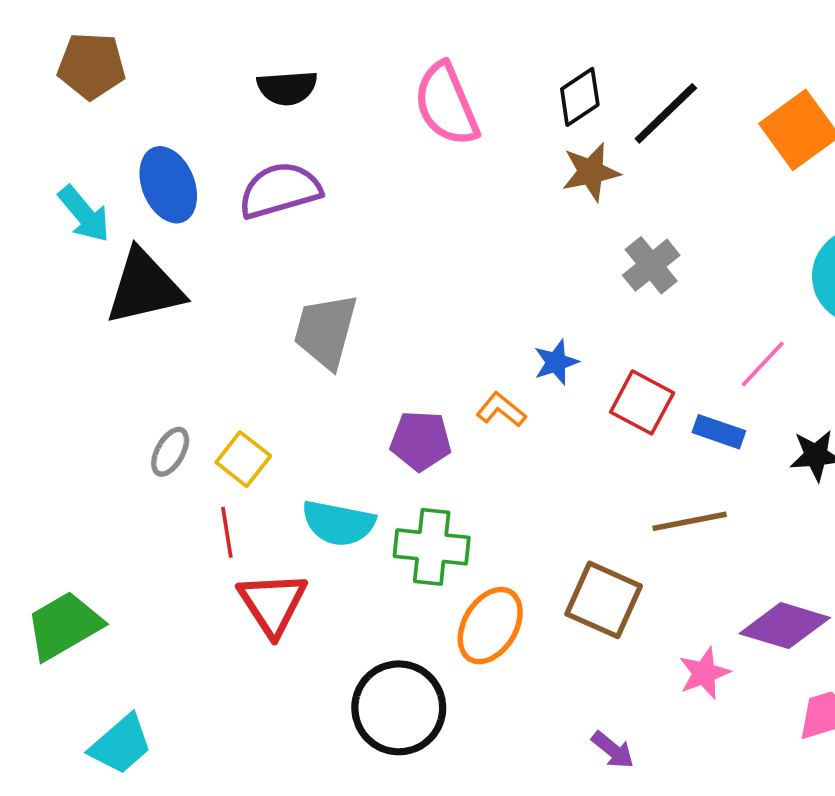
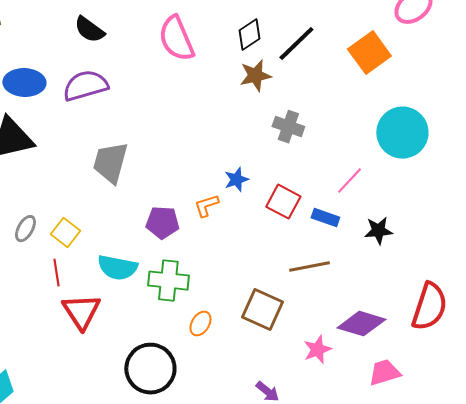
black semicircle: (287, 88) -> (89, 30), turned 40
blue ellipse: (168, 185) -> (24, 83), turned -66
gray cross: (651, 265) -> (288, 127), turned -32
orange L-shape: (501, 410) -> (206, 206), turned -56
orange ellipse: (490, 626) -> (200, 324), size x0.6

